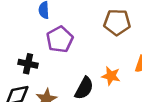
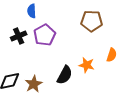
black cross: (28, 64) -> (19, 36), moved, turned -35

